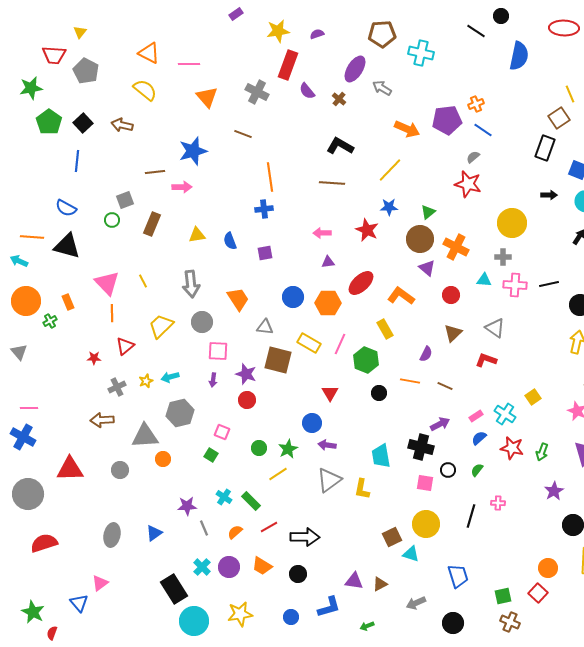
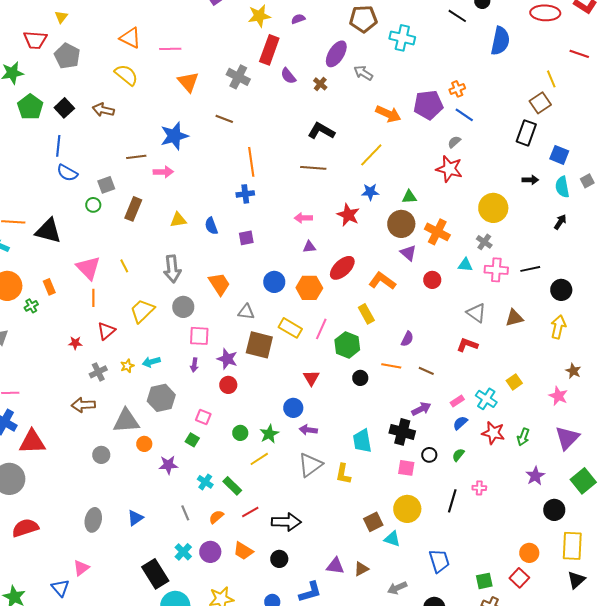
blue semicircle: (66, 208) -> (67, 173), moved
green triangle: (428, 212) -> (409, 197), turned 35
gray cross: (503, 257) -> (484, 242), turned 35
brown triangle: (453, 333) -> (514, 318), moved, turned 30
red triangle: (70, 469) -> (32, 442), moved
purple star: (187, 506) -> (168, 465), moved

